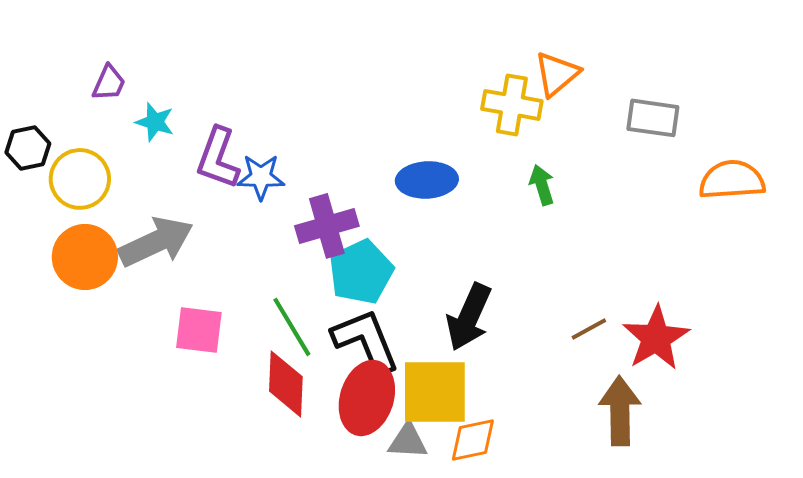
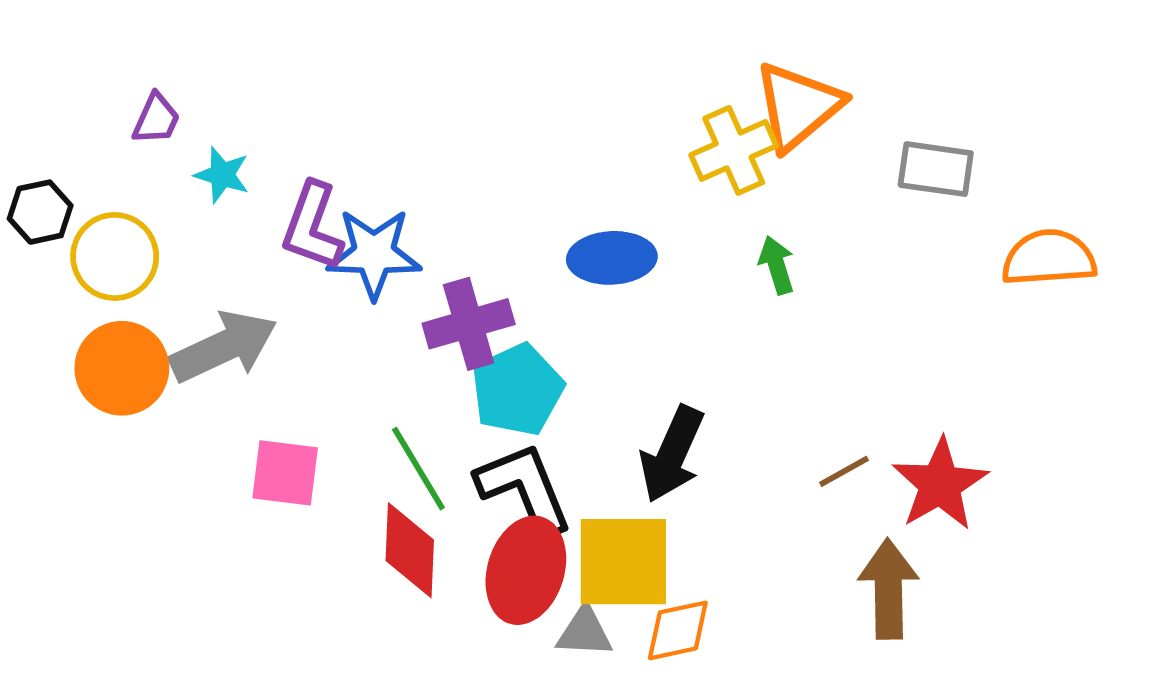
orange triangle: (557, 74) -> (798, 106), size x1.4
yellow cross: (512, 105) -> (734, 150), turned -34
blue star: (261, 177) -> (374, 254), size x1.4

